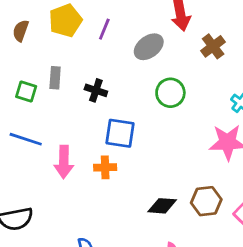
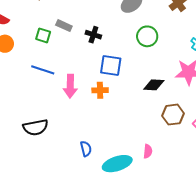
gray rectangle: (55, 78) -> (64, 26), turned -70
black diamond: (162, 206) -> (154, 85), moved

